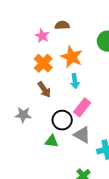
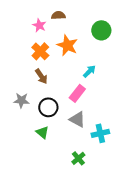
cyan arrow: (75, 81) -> (89, 71), moved, turned -128
black circle: (62, 120) -> (48, 107), moved
green triangle: (52, 141) -> (42, 132), moved, turned 32

